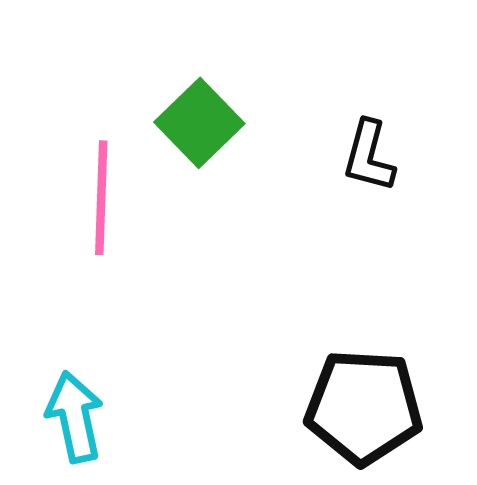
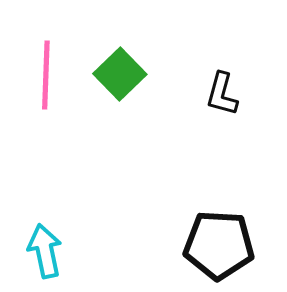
pink line: (101, 198) -> (46, 75), moved

